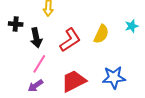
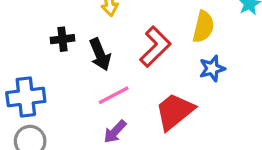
pink line: (39, 64) -> (114, 95), turned 42
blue star: (114, 77) -> (212, 68), moved, size x0.7

